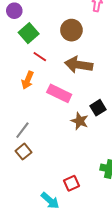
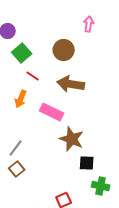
black square: (98, 108) -> (87, 163), moved, turned 35
brown star: (80, 121) -> (72, 139), size x1.4

